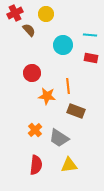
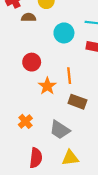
brown semicircle: (29, 30) -> (29, 17), turned -48
orange star: (47, 96) -> (47, 86), turned 30
orange cross: (35, 130) -> (25, 121), moved

